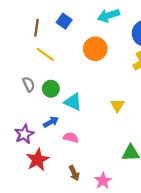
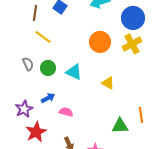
orange circle: (95, 49) -> (100, 42), moved
cyan triangle: (73, 102) -> (74, 72), moved
yellow triangle: (117, 105) -> (108, 83), turned -32

